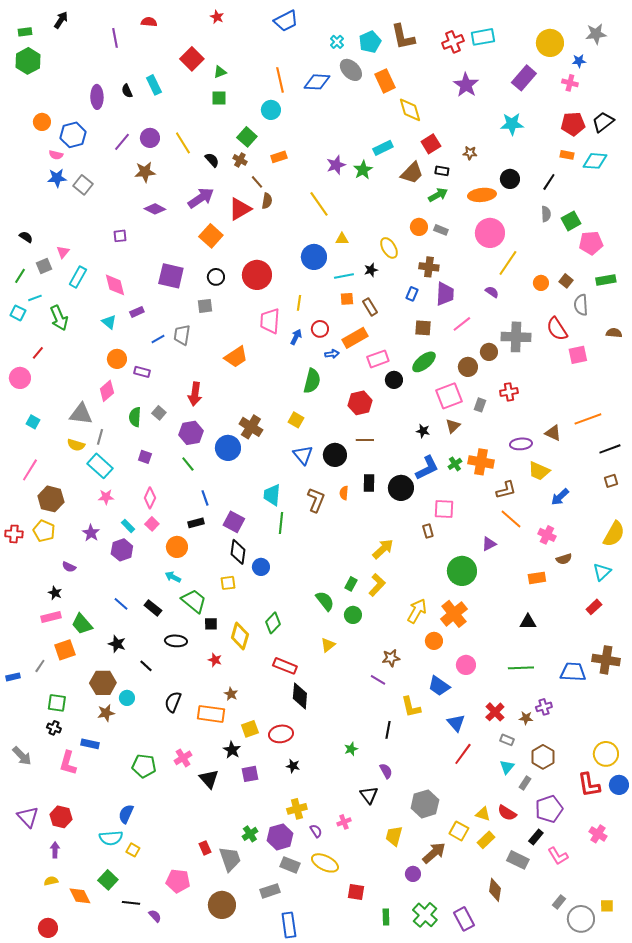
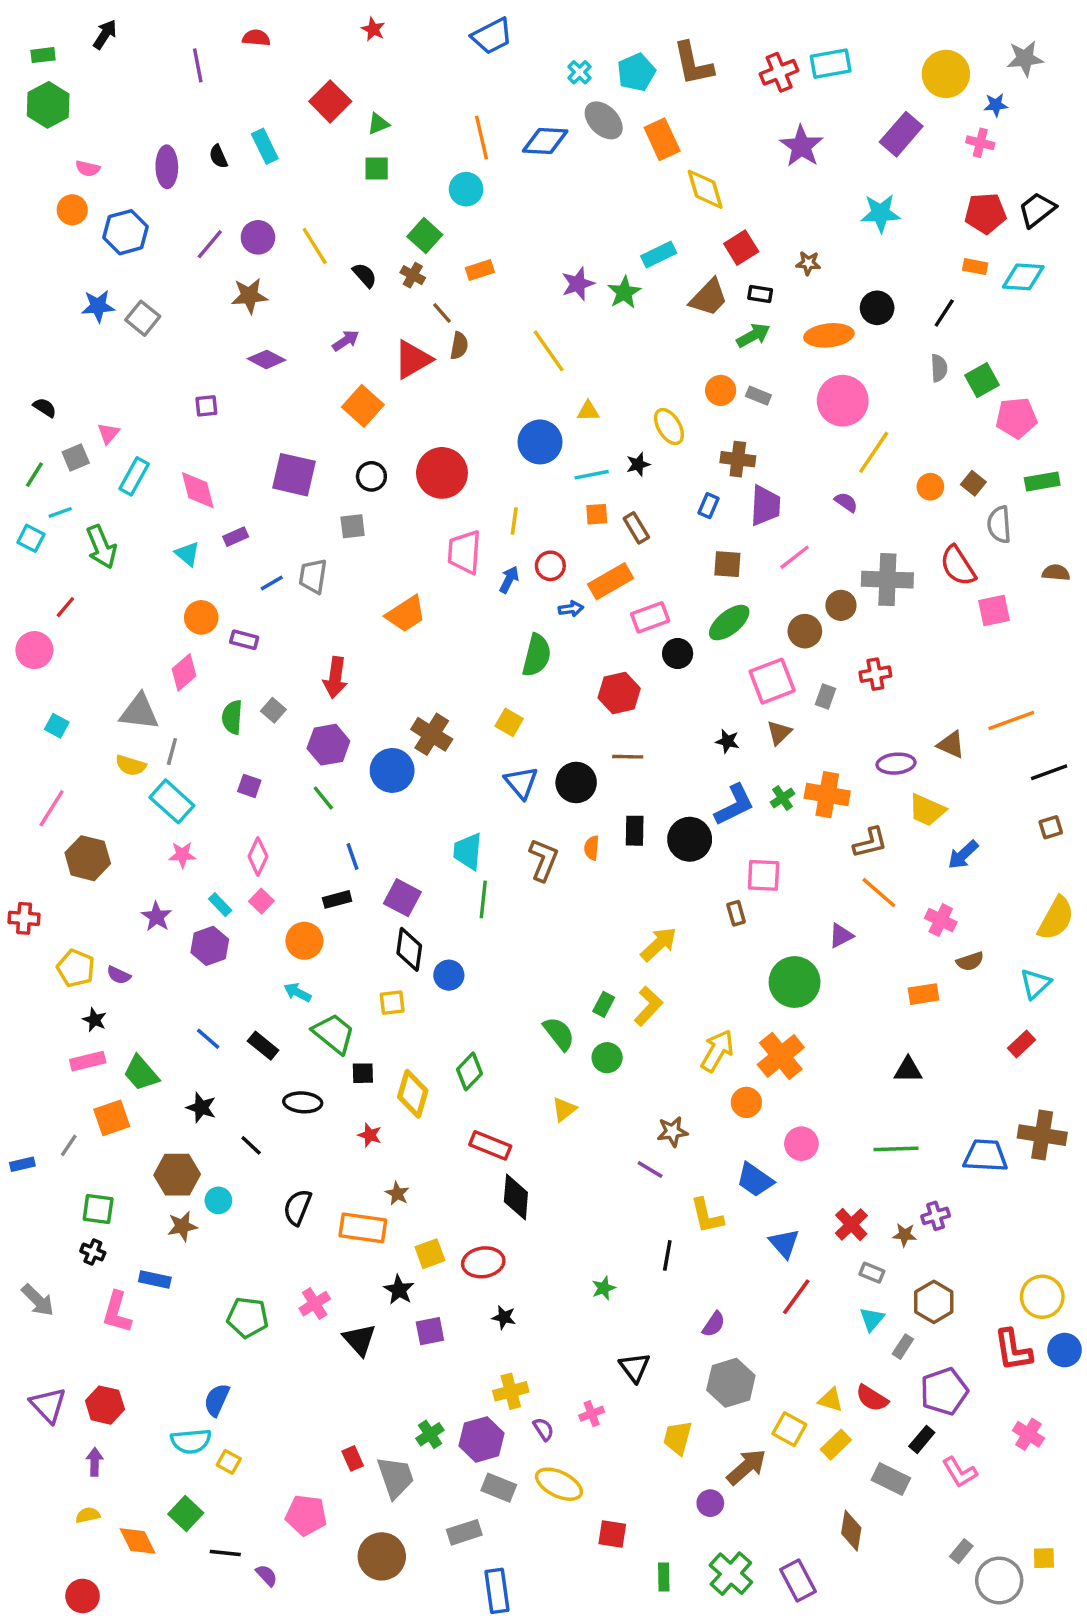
pink semicircle: (56, 155) -> (88, 169), moved
purple arrow: (201, 198) -> (346, 341), size x0.6
yellow pentagon: (44, 531) -> (76, 968), moved
purple semicircle: (386, 771) -> (714, 1324), moved, turned 63

